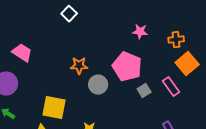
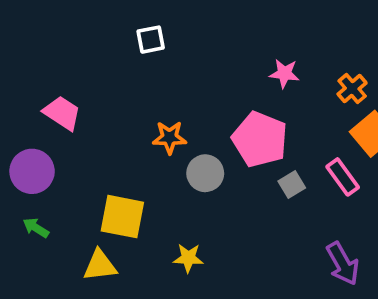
white square: (69, 14) -> (151, 40), turned 35
orange cross: (176, 40) -> (352, 88), turned -35

